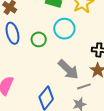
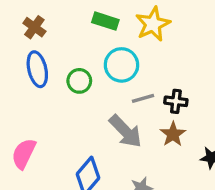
gray line: (84, 86) -> (143, 98), moved

